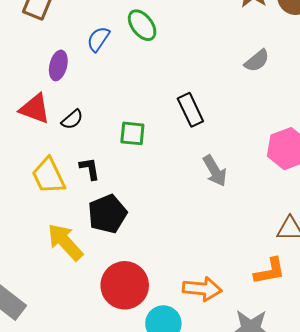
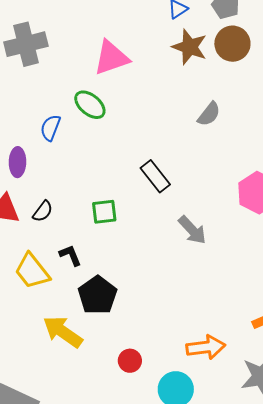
red circle: (125, 285) -> (130, 361), size x0.5

